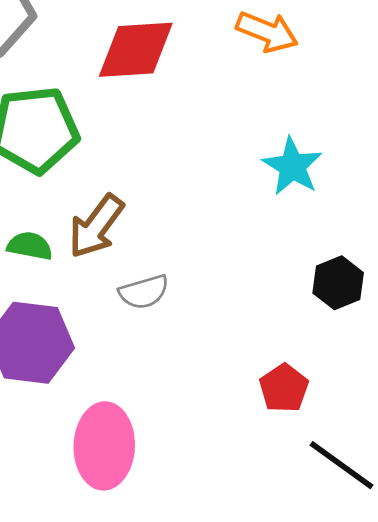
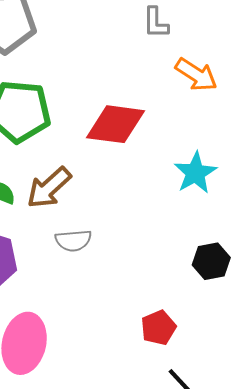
red diamond: (136, 50) -> (116, 124), moved

